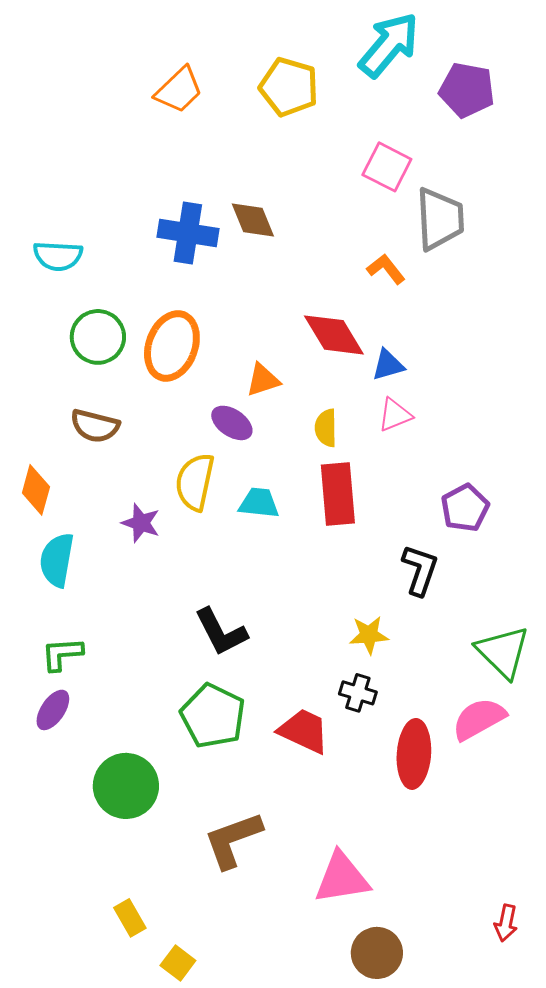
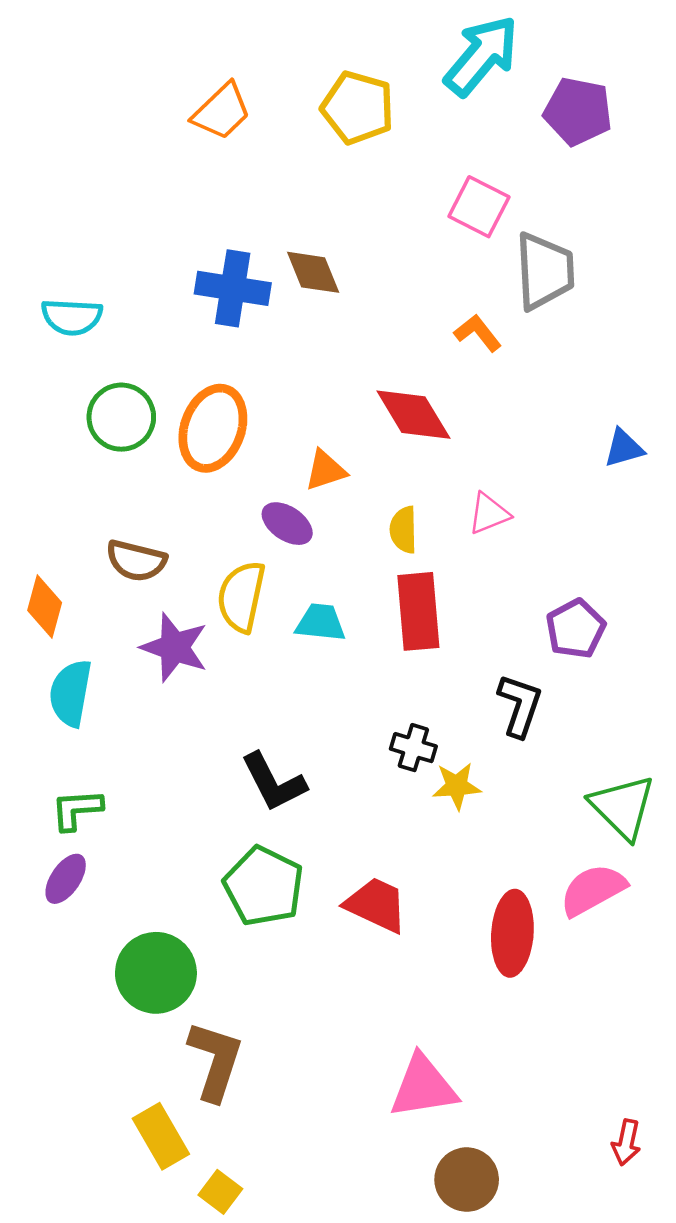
blue triangle: (388, 365) -> (624, 448), moved
brown semicircle: (95, 426) -> (136, 561), moved
purple star: (141, 523) -> (175, 647), size x1.4
black cross: (358, 693) -> (413, 748), moved
brown L-shape: (233, 840) -> (215, 1061), moved, turned 128
yellow rectangle: (130, 918) -> (161, 1136), size x1.4

